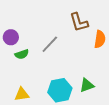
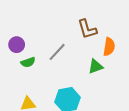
green triangle: (87, 85) -> (96, 66), moved

